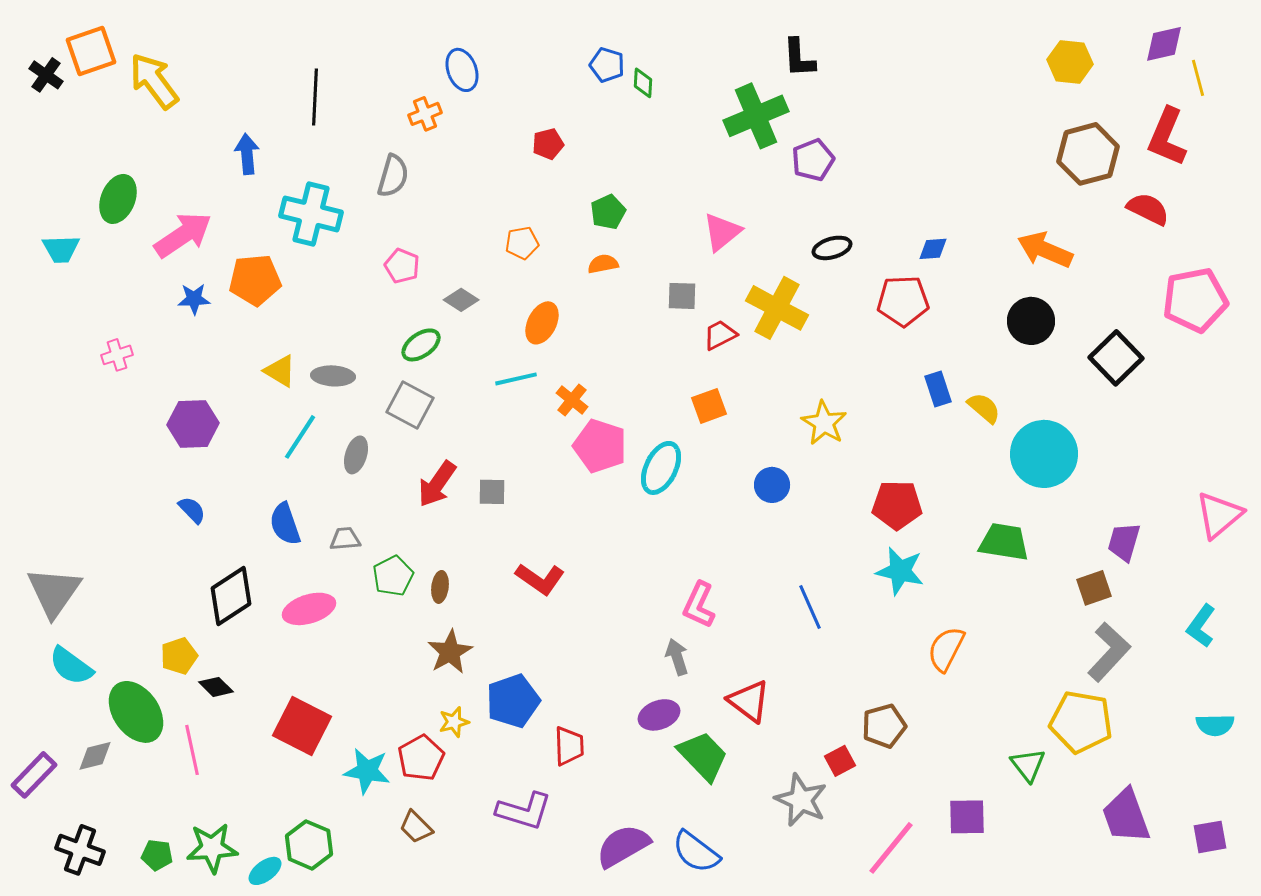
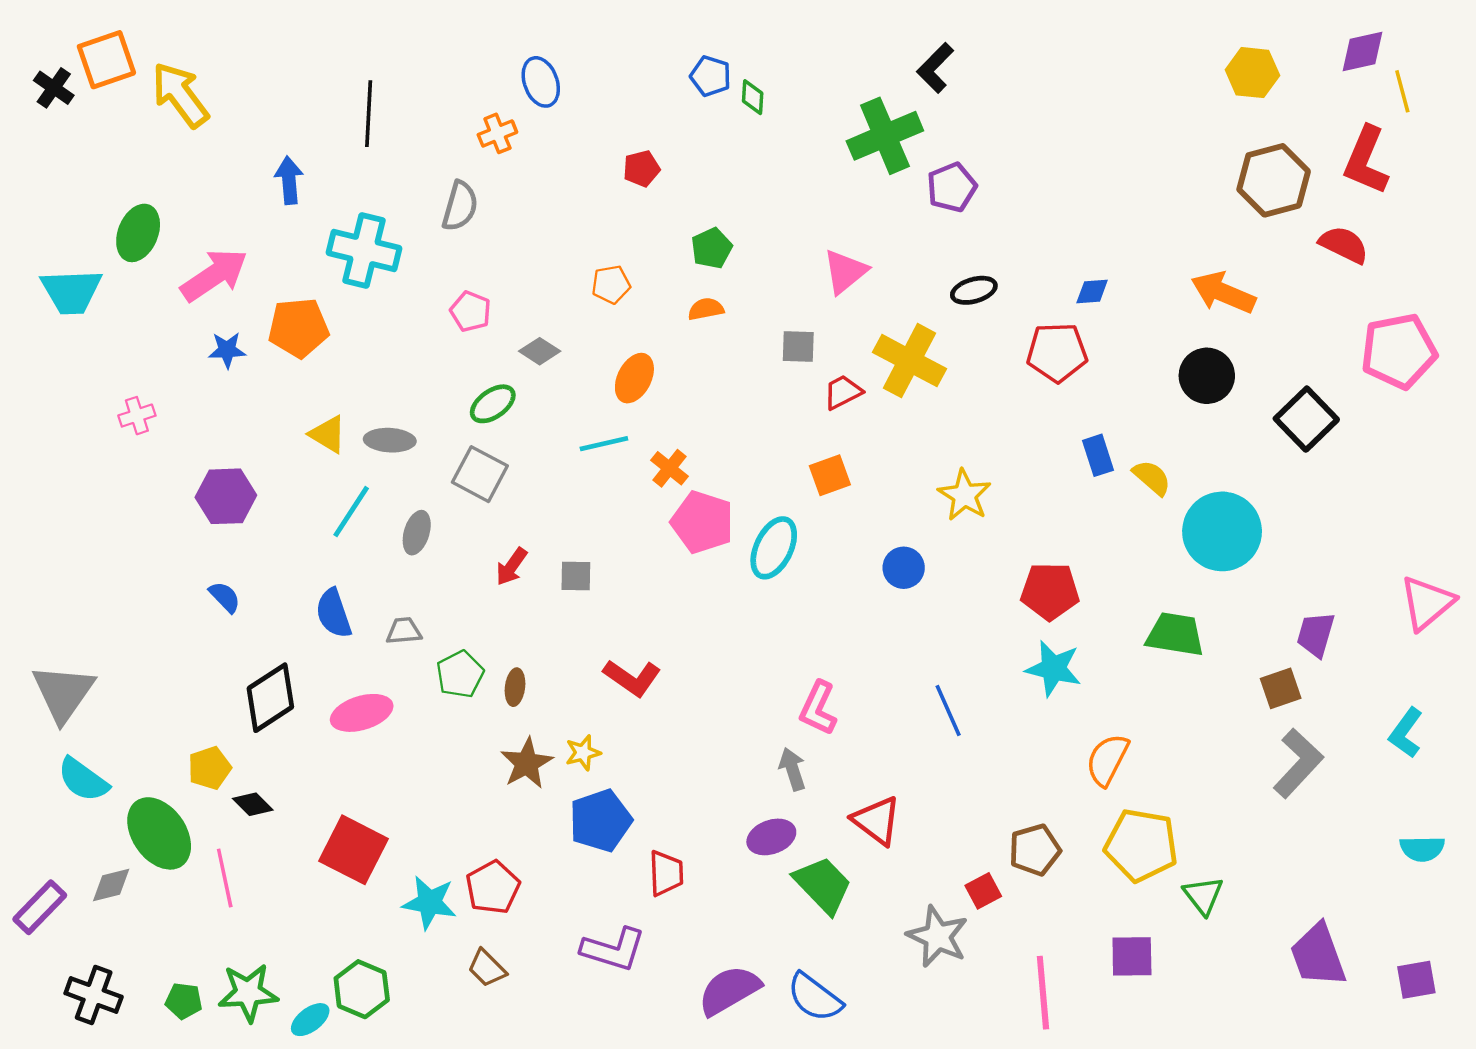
black L-shape: (799, 58) -> (935, 68), turned 48
cyan trapezoid: (61, 249) -> (71, 291), size x1.4
red arrow: (437, 484) -> (511, 567), size x0.7
yellow star: (454, 722) -> (583, 753), moved
yellow pentagon: (1081, 722) -> (1141, 845), moved
pink line: (891, 848) -> (1043, 993), turned -44

